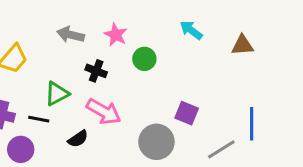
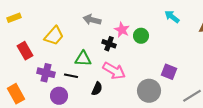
pink star: (116, 35) -> (122, 30), moved
green triangle: (57, 94) -> (83, 59), turned 30
black semicircle: (78, 139) -> (97, 89), turned -32

